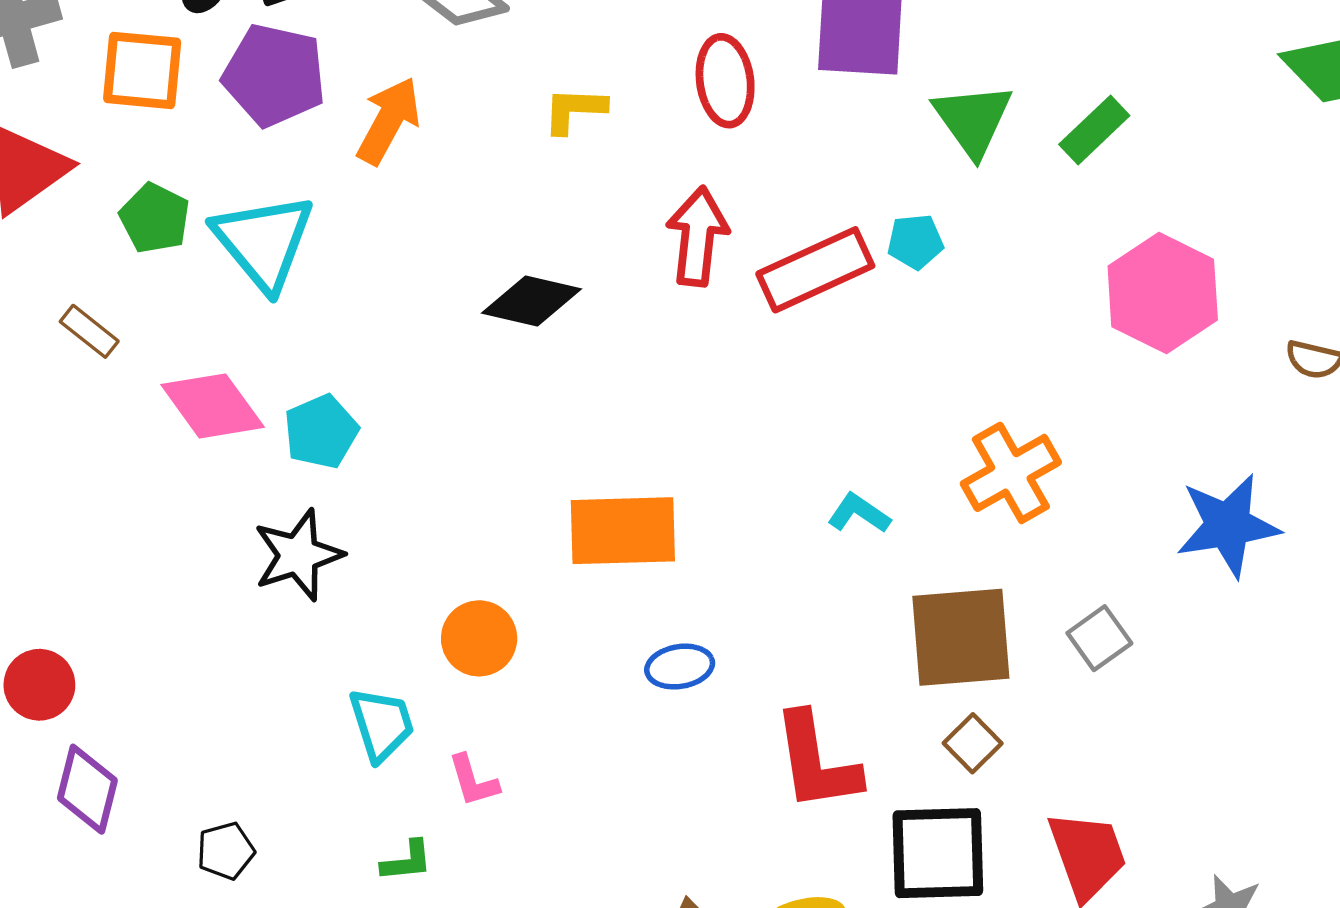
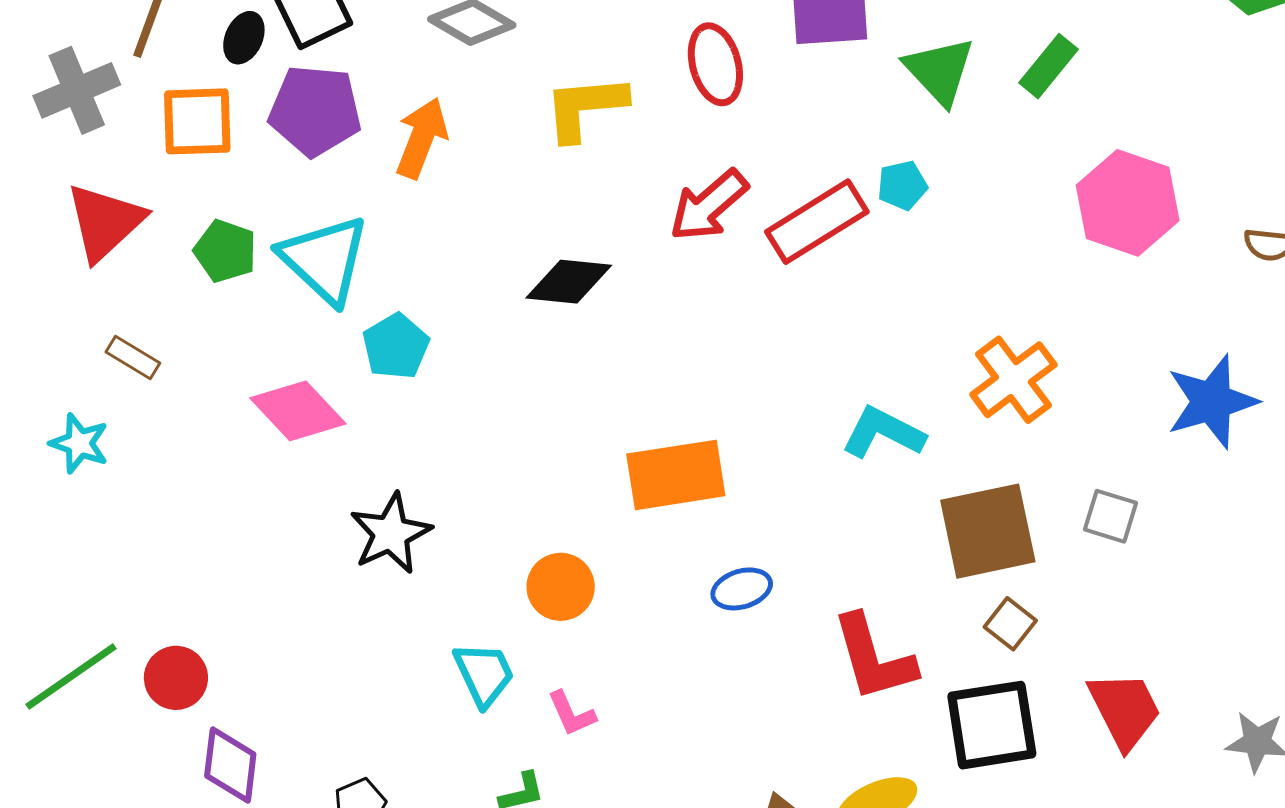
yellow L-shape: (574, 110) -> (585, 107), size x1.5
red arrow: (697, 236) -> (709, 205), turned -130
brown rectangle: (89, 331) -> (133, 357), moved
cyan pentagon: (321, 432) -> (396, 346), moved
cyan L-shape: (859, 513) -> (883, 433), size x1.5
gray square: (1099, 638) -> (1111, 516), turned -30

